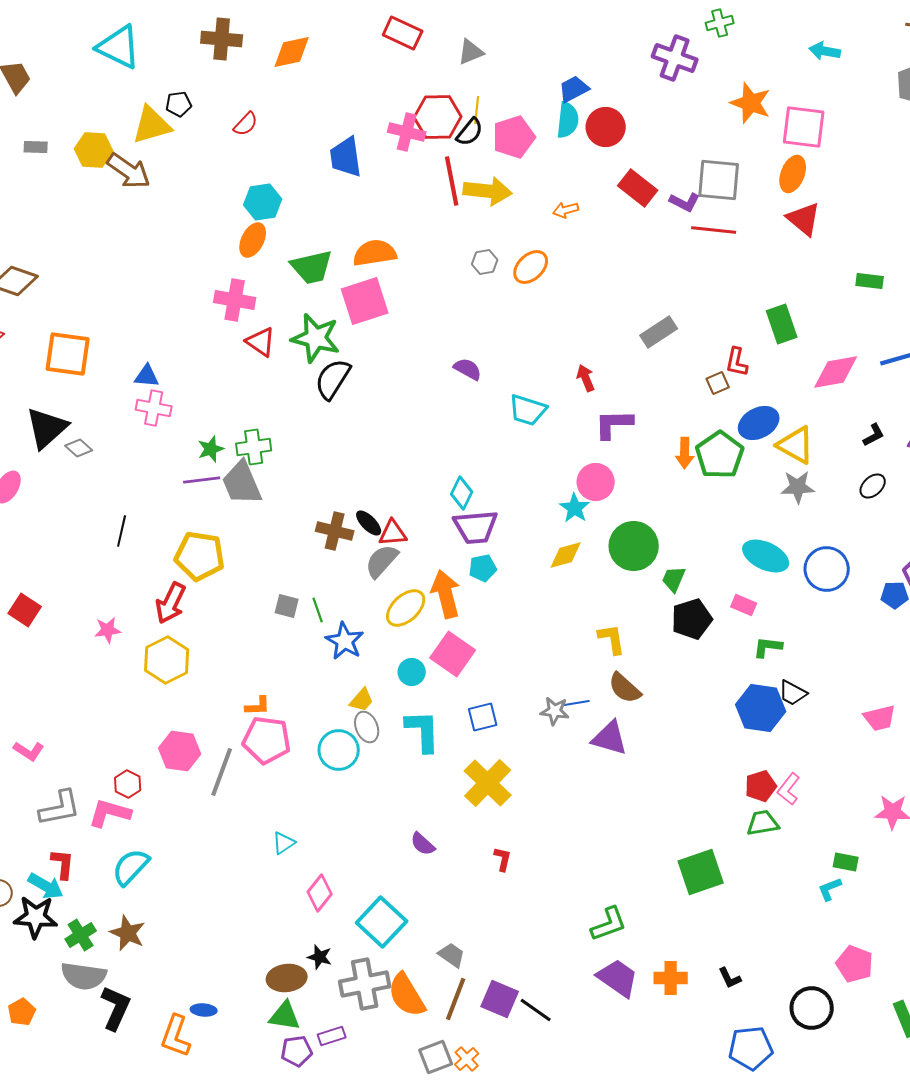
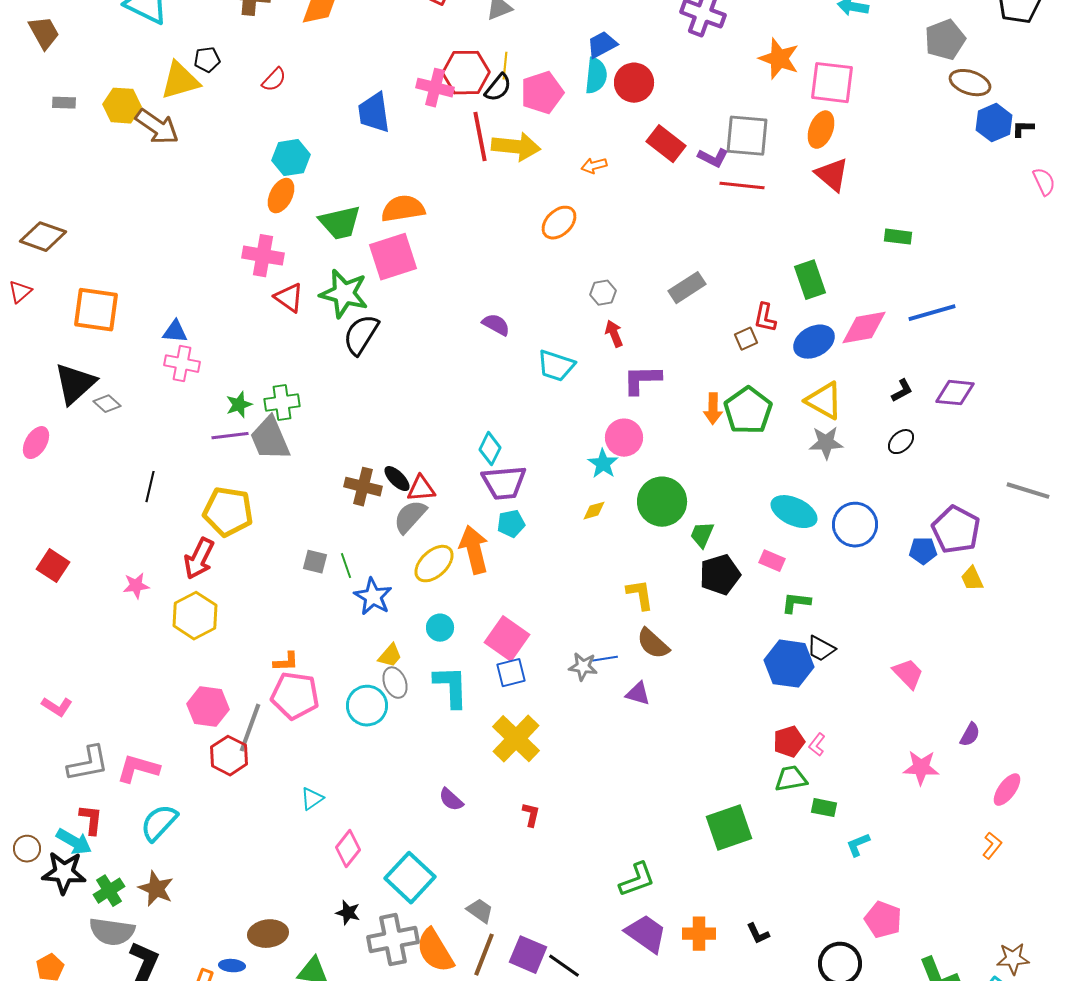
gray hexagon: (485, 262) -> (603, 293), moved
blue ellipse: (759, 423) -> (814, 342), moved
yellow diamond: (566, 555) -> (594, 511), size x0.7
pink square: (453, 654) -> (507, 639), moved
pink trapezoid: (880, 718) -> (908, 674), turned -120
purple triangle: (610, 738) -> (638, 694), size x0.7
red hexagon: (128, 784) -> (229, 756), moved, size x1.4
pink L-shape: (789, 789) -> (817, 745), size x0.7
green rectangle: (846, 862) -> (824, 808), moved
brown ellipse: (287, 978) -> (268, 934), moved

